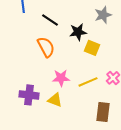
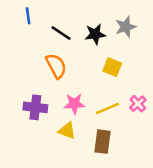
black star: (78, 32) -> (95, 34), moved
purple cross: (29, 95) -> (35, 107), moved
brown rectangle: (103, 112) -> (102, 142), moved

